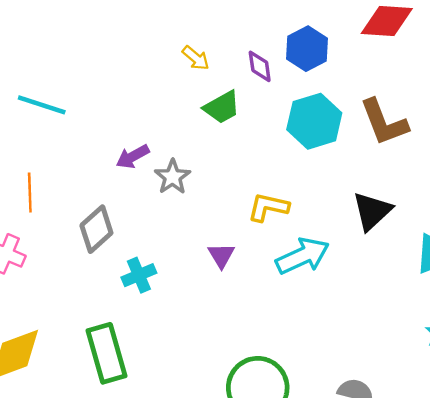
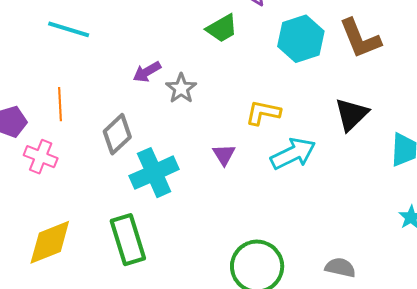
cyan cross: (139, 275) -> (154, 173), size x1.6

